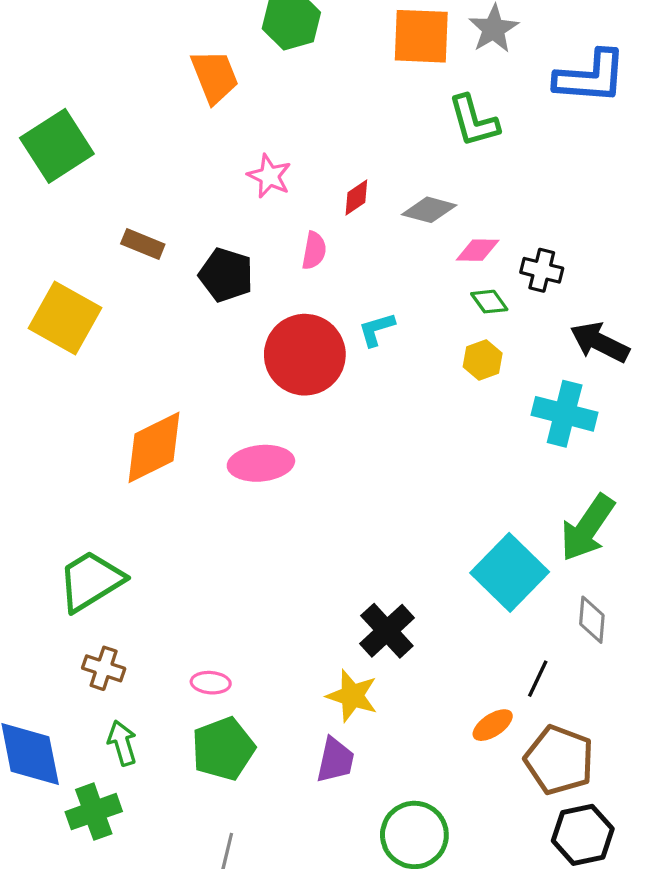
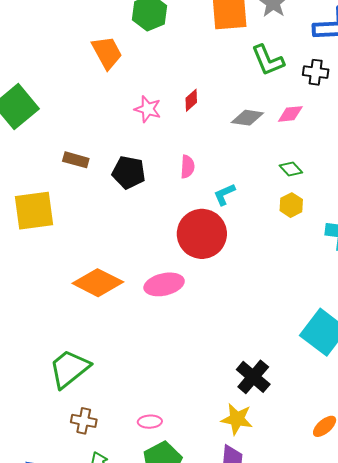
red diamond: (356, 197) -> (191, 100), moved
pink diamond: (478, 250) -> (290, 114), moved
pink semicircle: (314, 251) -> (187, 167), moved
black cross: (542, 270) -> (316, 72), moved
yellow square: (65, 318) -> (34, 211), turned -30
red circle: (305, 355) -> (202, 234), moved
orange diamond: (154, 447) -> (98, 283), turned 60

